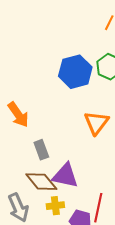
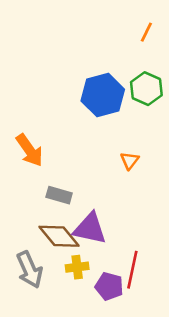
orange triangle: (96, 123) -> (130, 161), size x0.6
gray rectangle: (41, 150) -> (59, 195), turned -54

